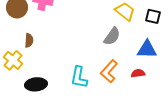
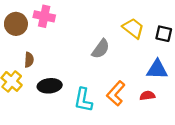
gray semicircle: (112, 36) -> (101, 49), moved
black ellipse: (36, 84) -> (50, 86), moved

